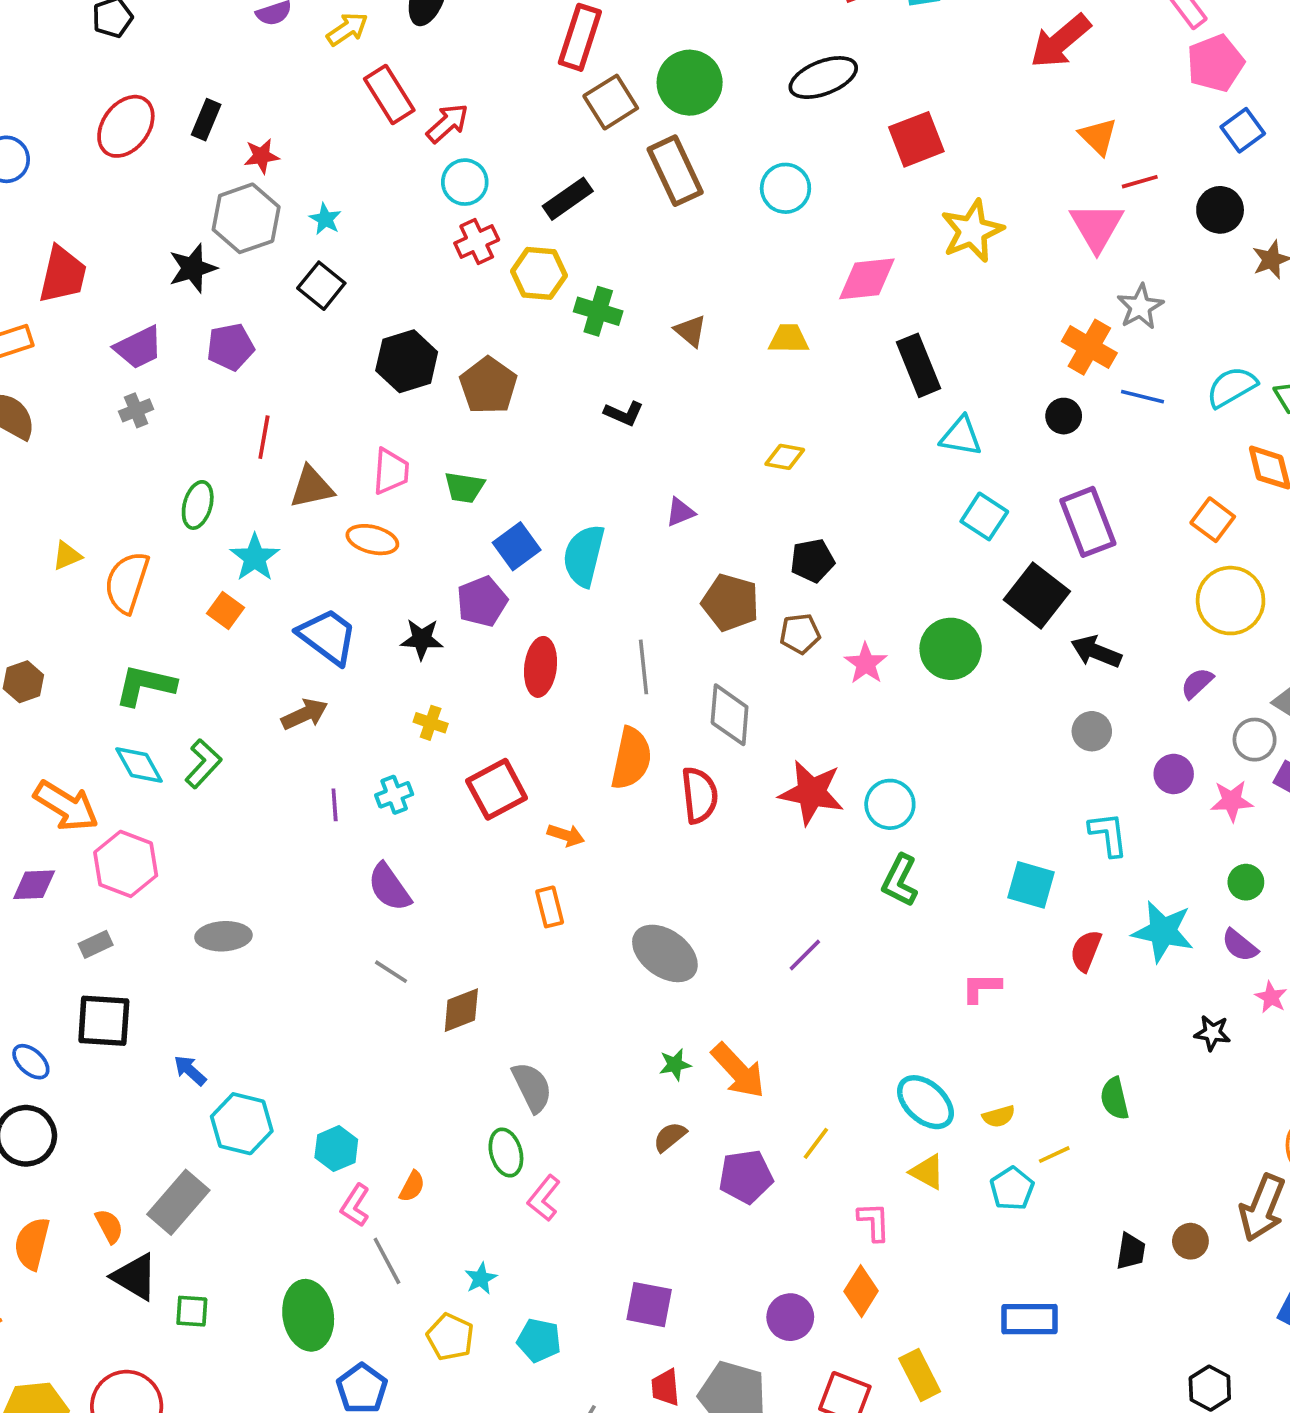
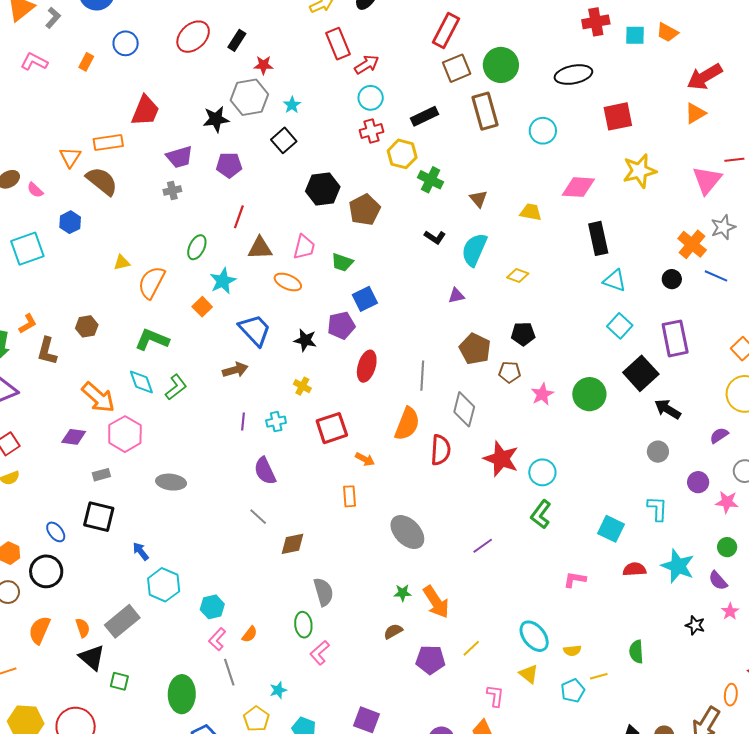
orange triangle: (1098, 136) -> (695, 113), moved, turned 35
cyan semicircle: (584, 556) -> (474, 250), moved
red semicircle: (1086, 951) -> (634, 569), turned 55

